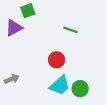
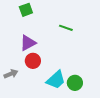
purple triangle: (14, 28) -> (28, 43), moved
red circle: (57, 60) -> (33, 61), moved

